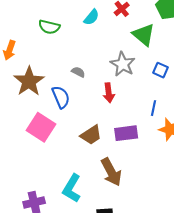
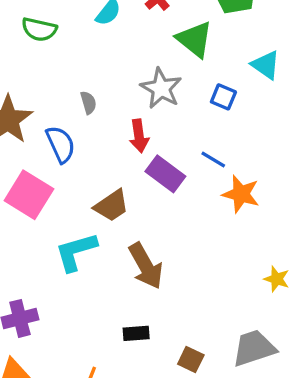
gray semicircle: (78, 72) -> (88, 103), turned 48
blue line: (154, 108) -> (213, 160), turned -70
purple rectangle: (126, 133) -> (165, 174), moved, turned 45
cyan L-shape: (72, 188) -> (76, 252), moved, turned 44

